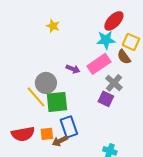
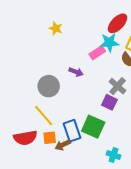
pink rectangle: (99, 64) -> (97, 53), moved, size x0.7
yellow line: (36, 97) -> (44, 115), moved
green square: (57, 102) -> (93, 127), moved, turned 30

